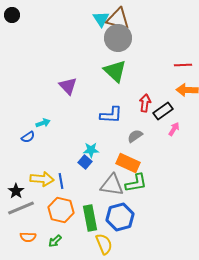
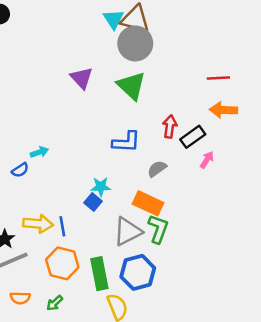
purple triangle: (68, 86) -> (82, 78), moved
green L-shape: (136, 183) -> (158, 229), turned -60
gray triangle: (112, 185) -> (128, 231), turned -35

